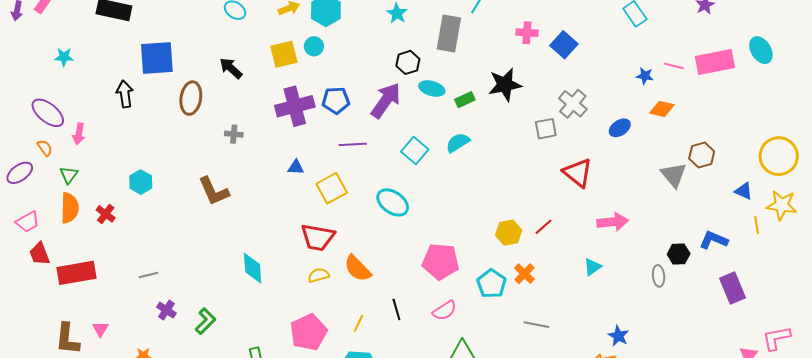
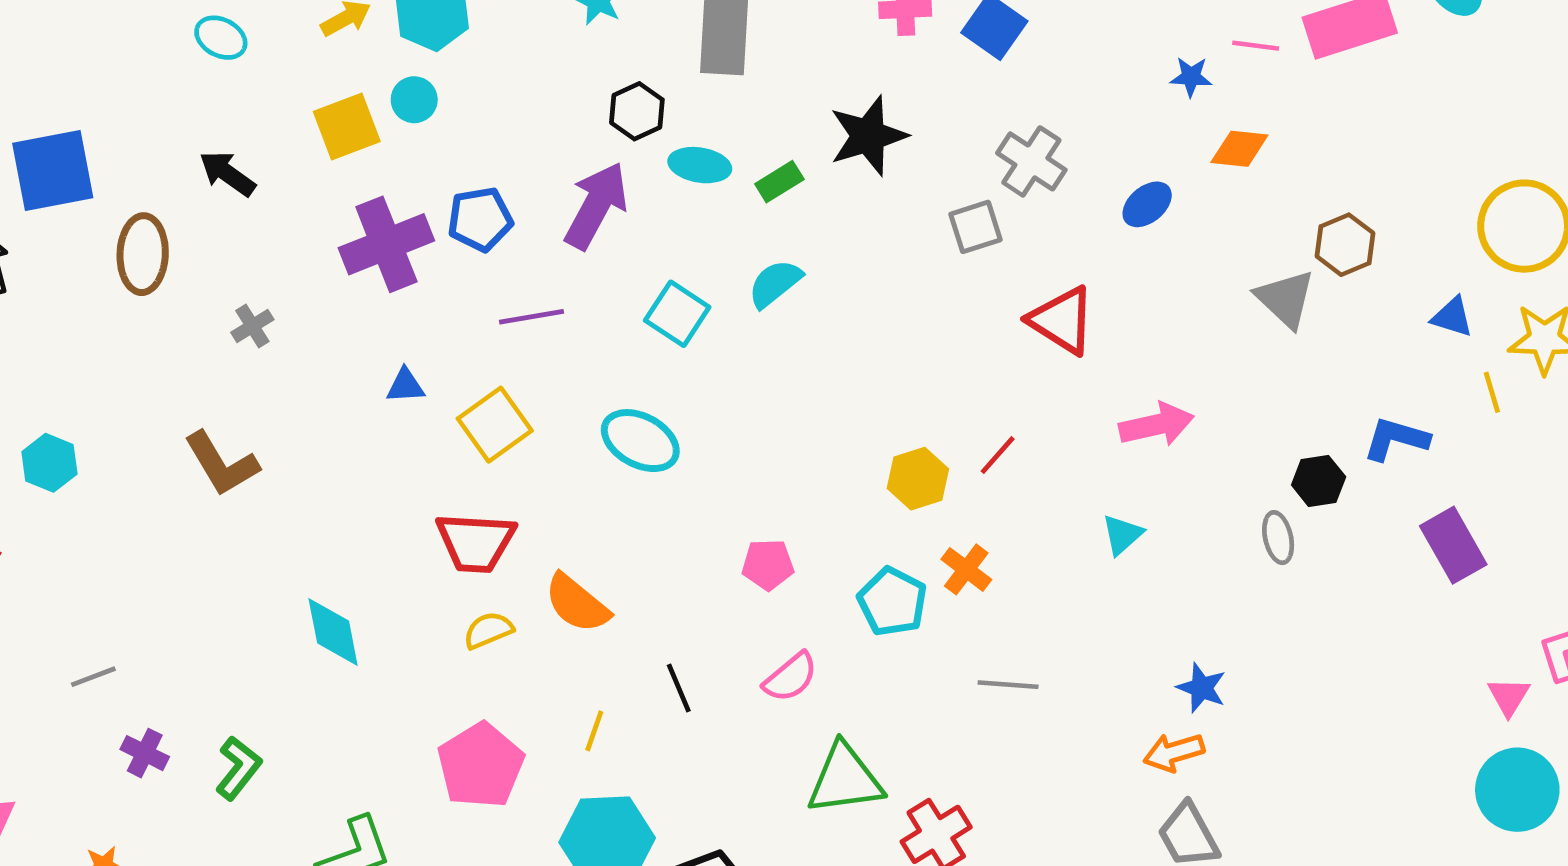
gray cross: (234, 134) -> (252, 326), turned -30
pink pentagon: (441, 262) -> (768, 564), size x0.6

